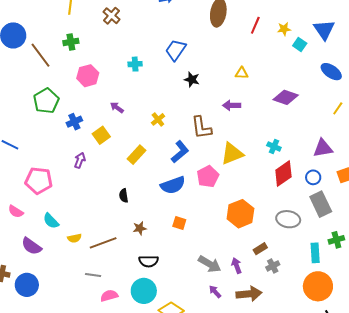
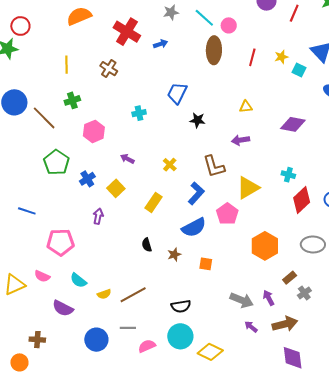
brown star: (140, 228) -> (174, 255), moved
blue circle: (27, 285) -> (96, 340), moved

